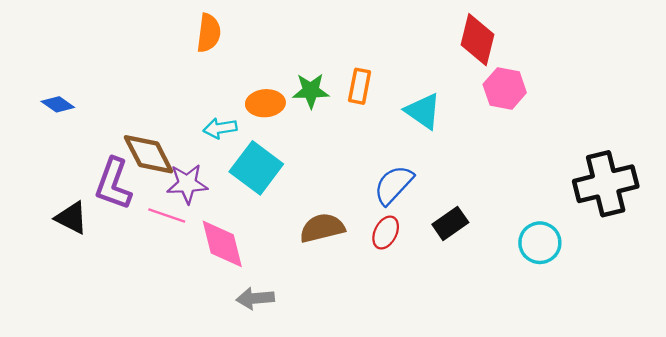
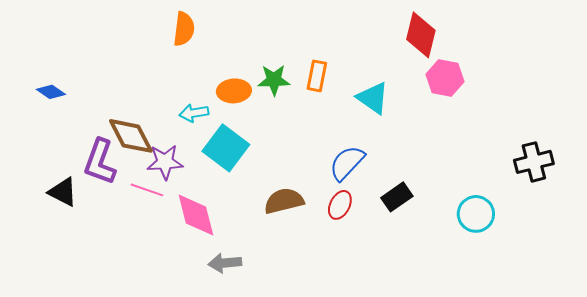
black cross: (606, 184) -> (534, 162), size x0.7

